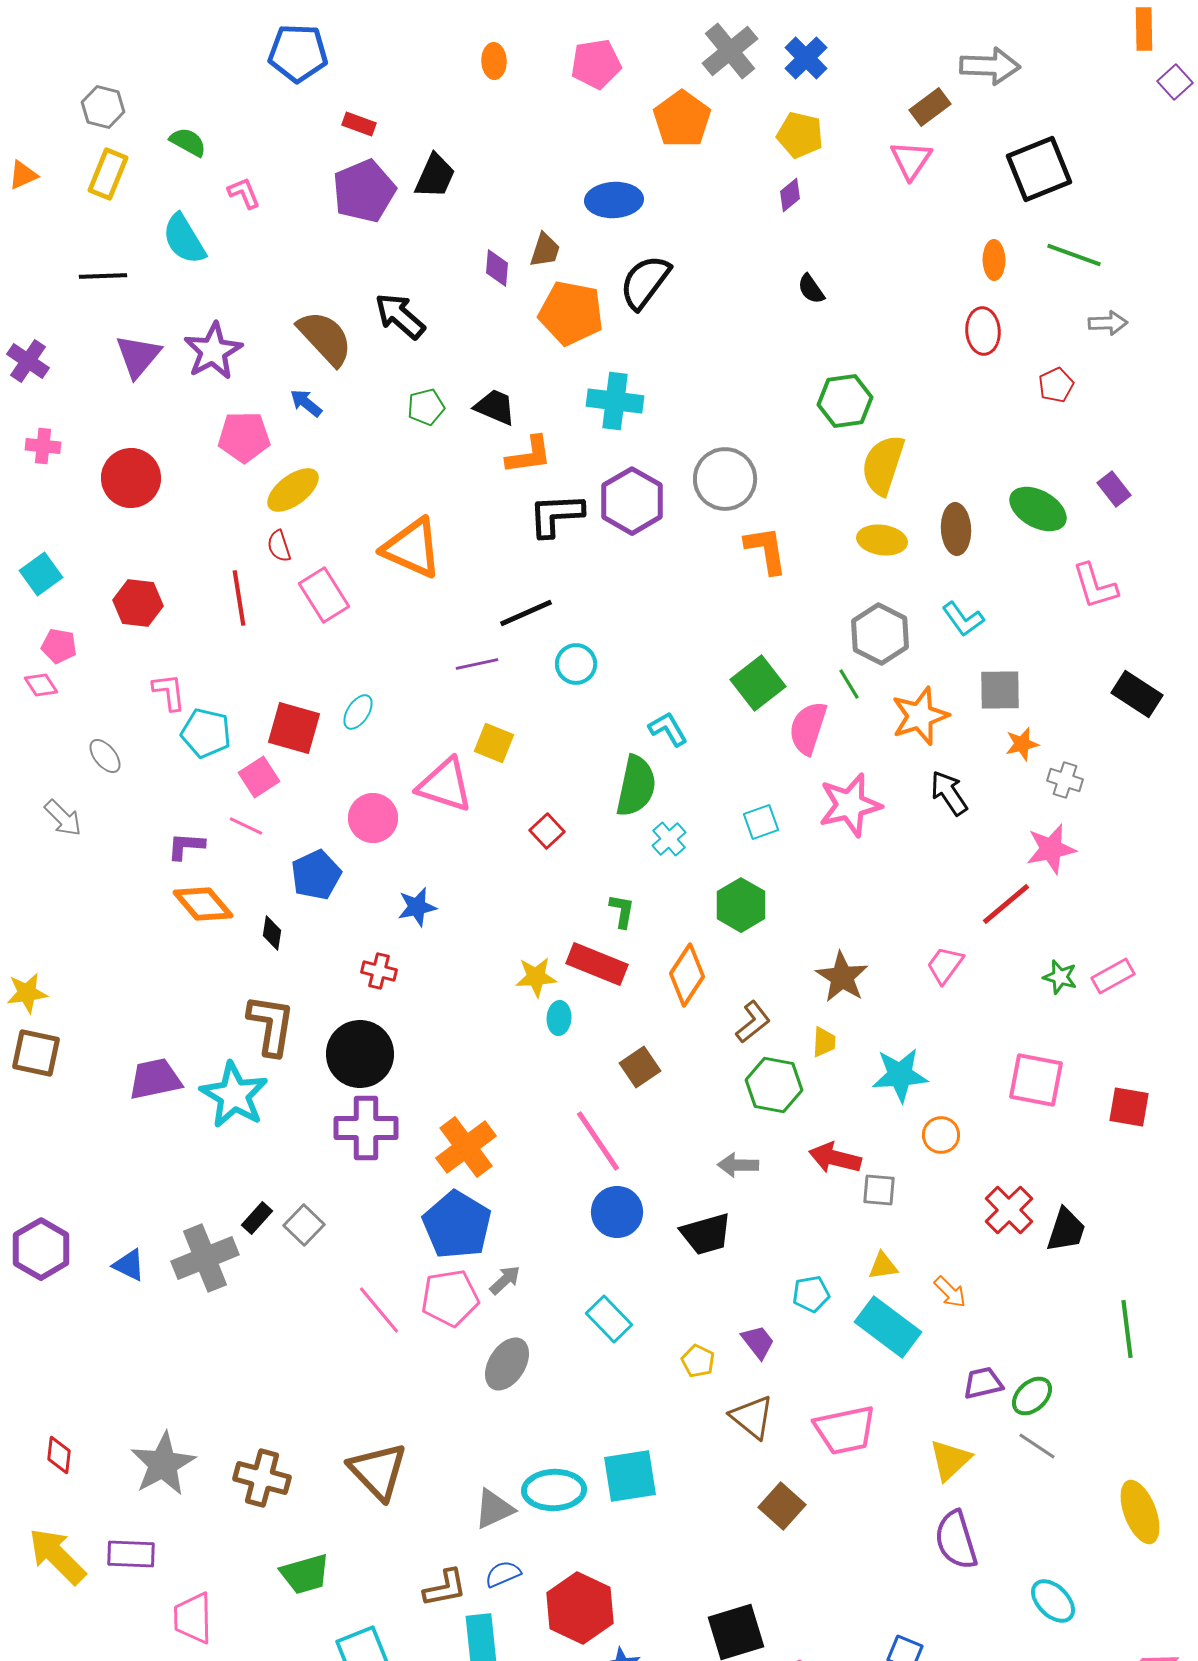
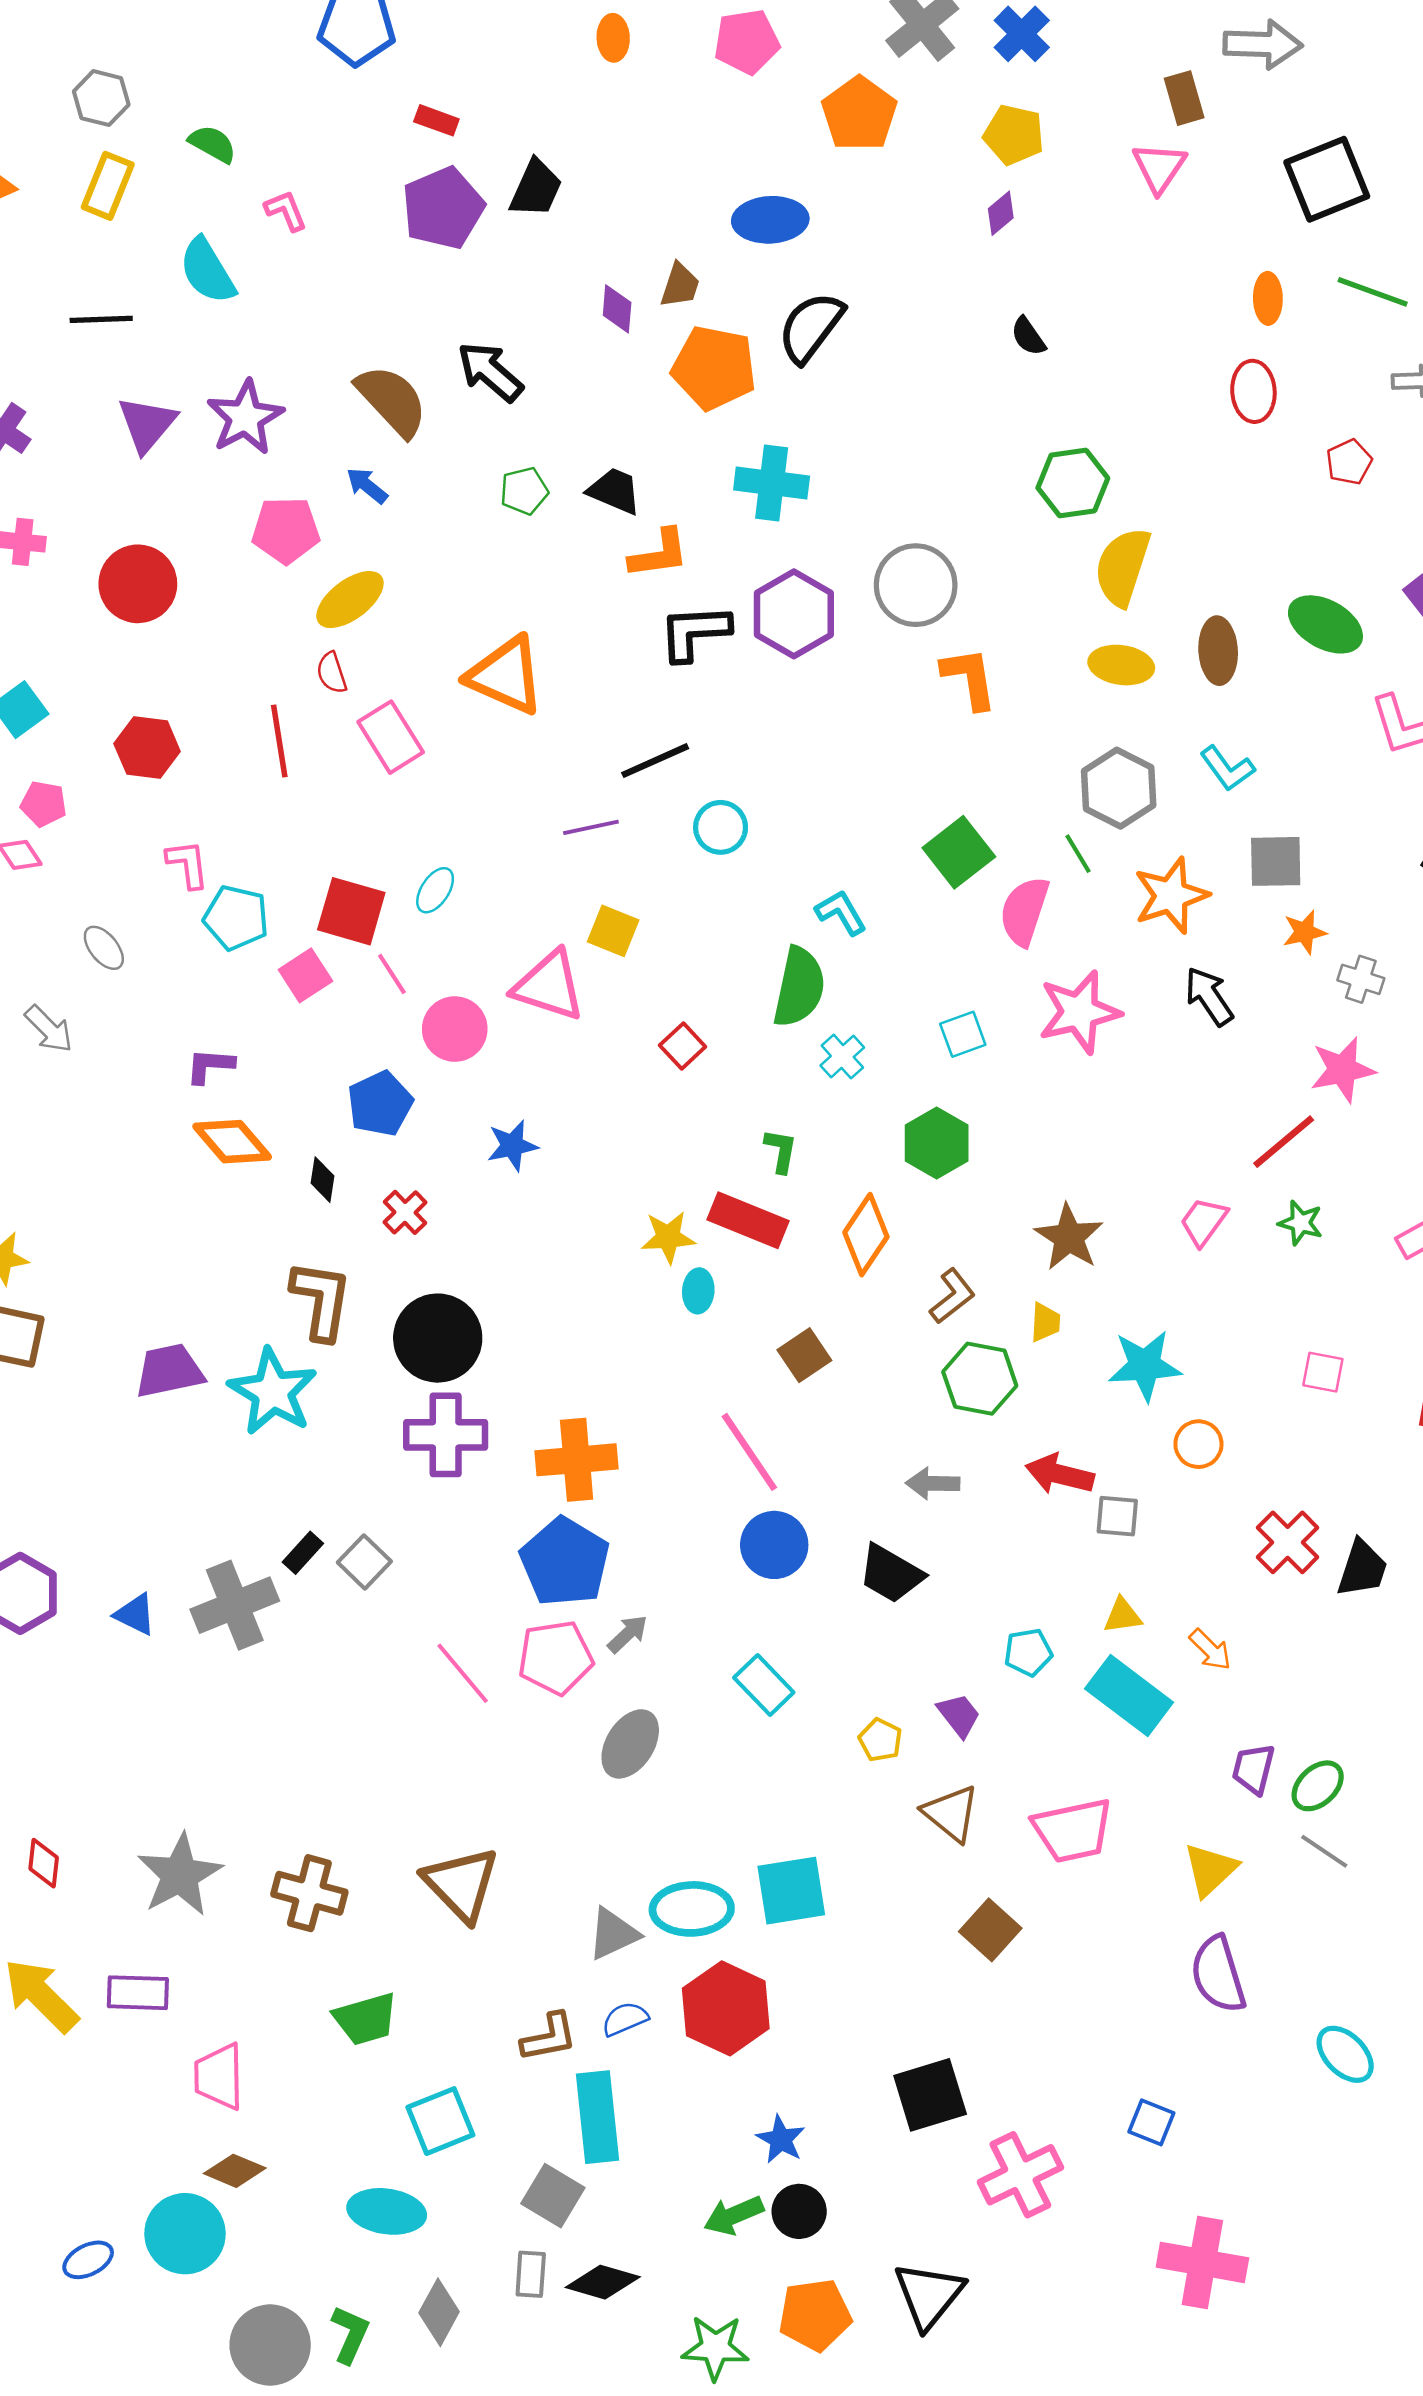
brown rectangle: (930, 107) -> (1184, 98), turned -69
pink line: (246, 826) -> (392, 974), moved, turned 32
red cross: (379, 971) -> (405, 1212), moved, turned 32
green star: (1060, 977) -> (1301, 1223), moved
pink square: (1036, 1080) -> (1323, 1372), size x0.6
orange cross: (466, 1147) -> (577, 1460), turned 32
black trapezoid: (706, 1234) -> (891, 1574), turned 46
purple trapezoid: (983, 1383) -> (1253, 1769), turned -63
red hexagon: (580, 1608) -> (726, 2008), moved

